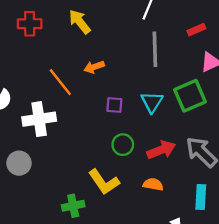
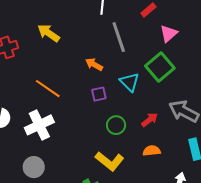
orange arrow: (94, 67) -> (94, 64), moved, turned 66
red arrow: (161, 150) -> (150, 120), size x0.7

